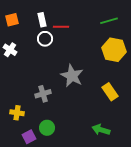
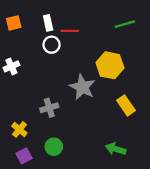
white cross: (10, 50) -> (11, 66), moved, turned 32
yellow hexagon: (114, 50) -> (110, 65), moved
yellow cross: (17, 113) -> (19, 129), turned 32
purple square: (29, 137) -> (24, 156), moved

